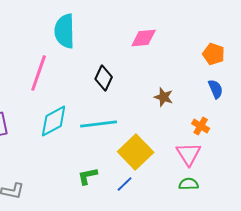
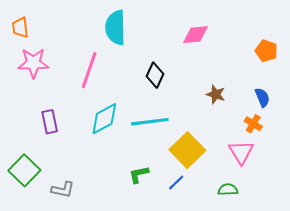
blue semicircle: (216, 89) -> (262, 97), moved
green semicircle: (189, 184) -> (228, 190), moved

